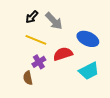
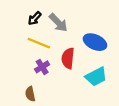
red semicircle: (63, 54) -> (68, 58), turned -66
brown semicircle: (28, 78) -> (30, 94), moved

